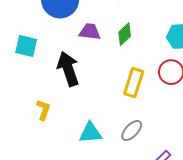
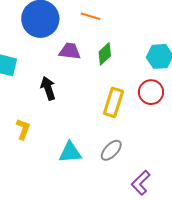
black arrow: (68, 69) -> (48, 88), size x0.7

